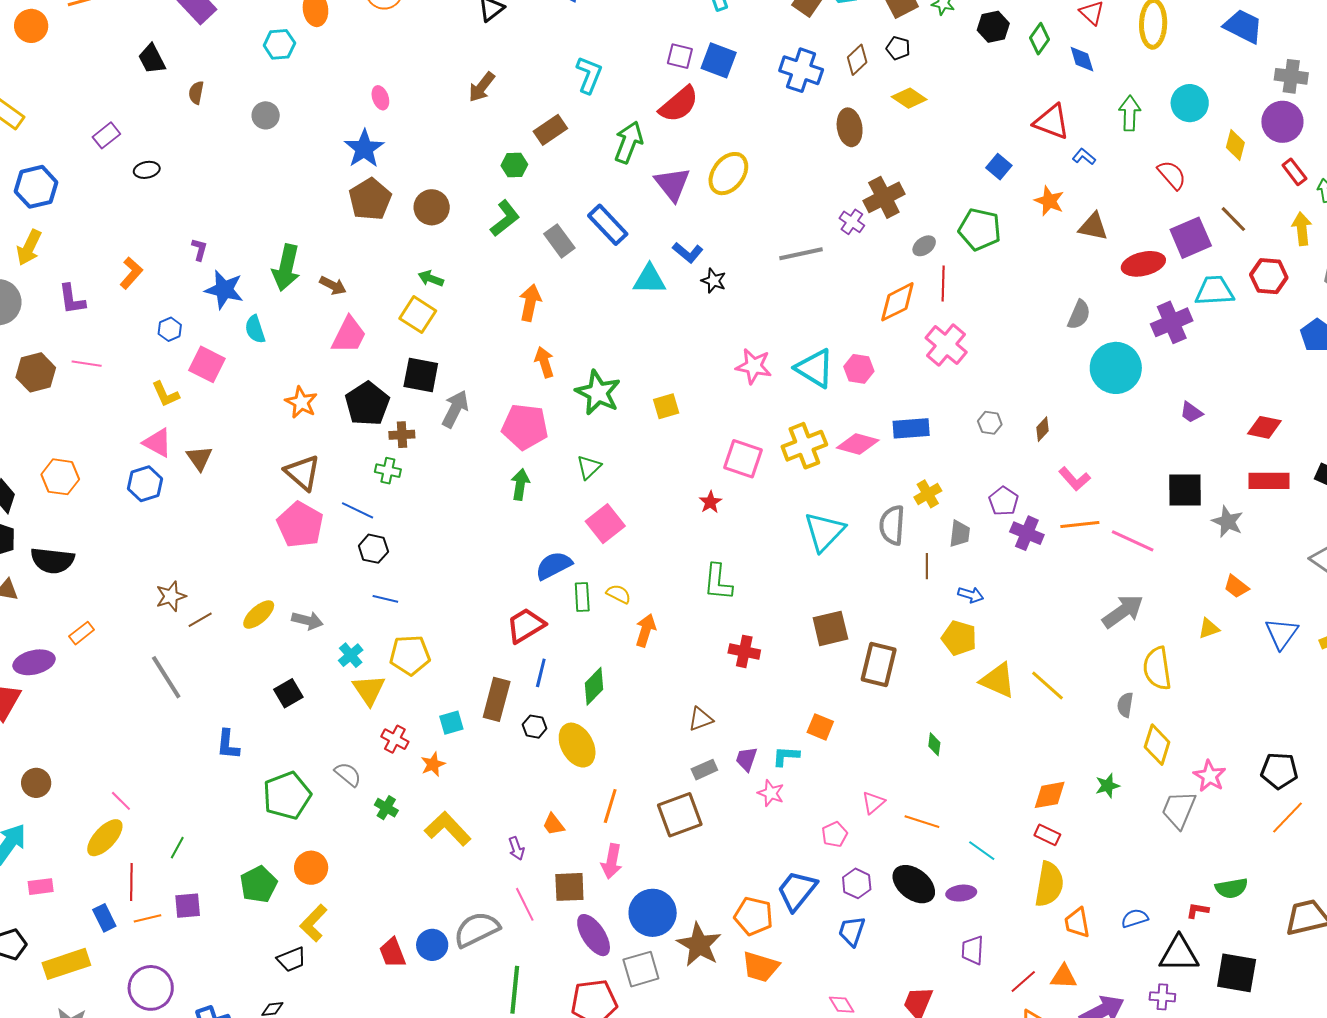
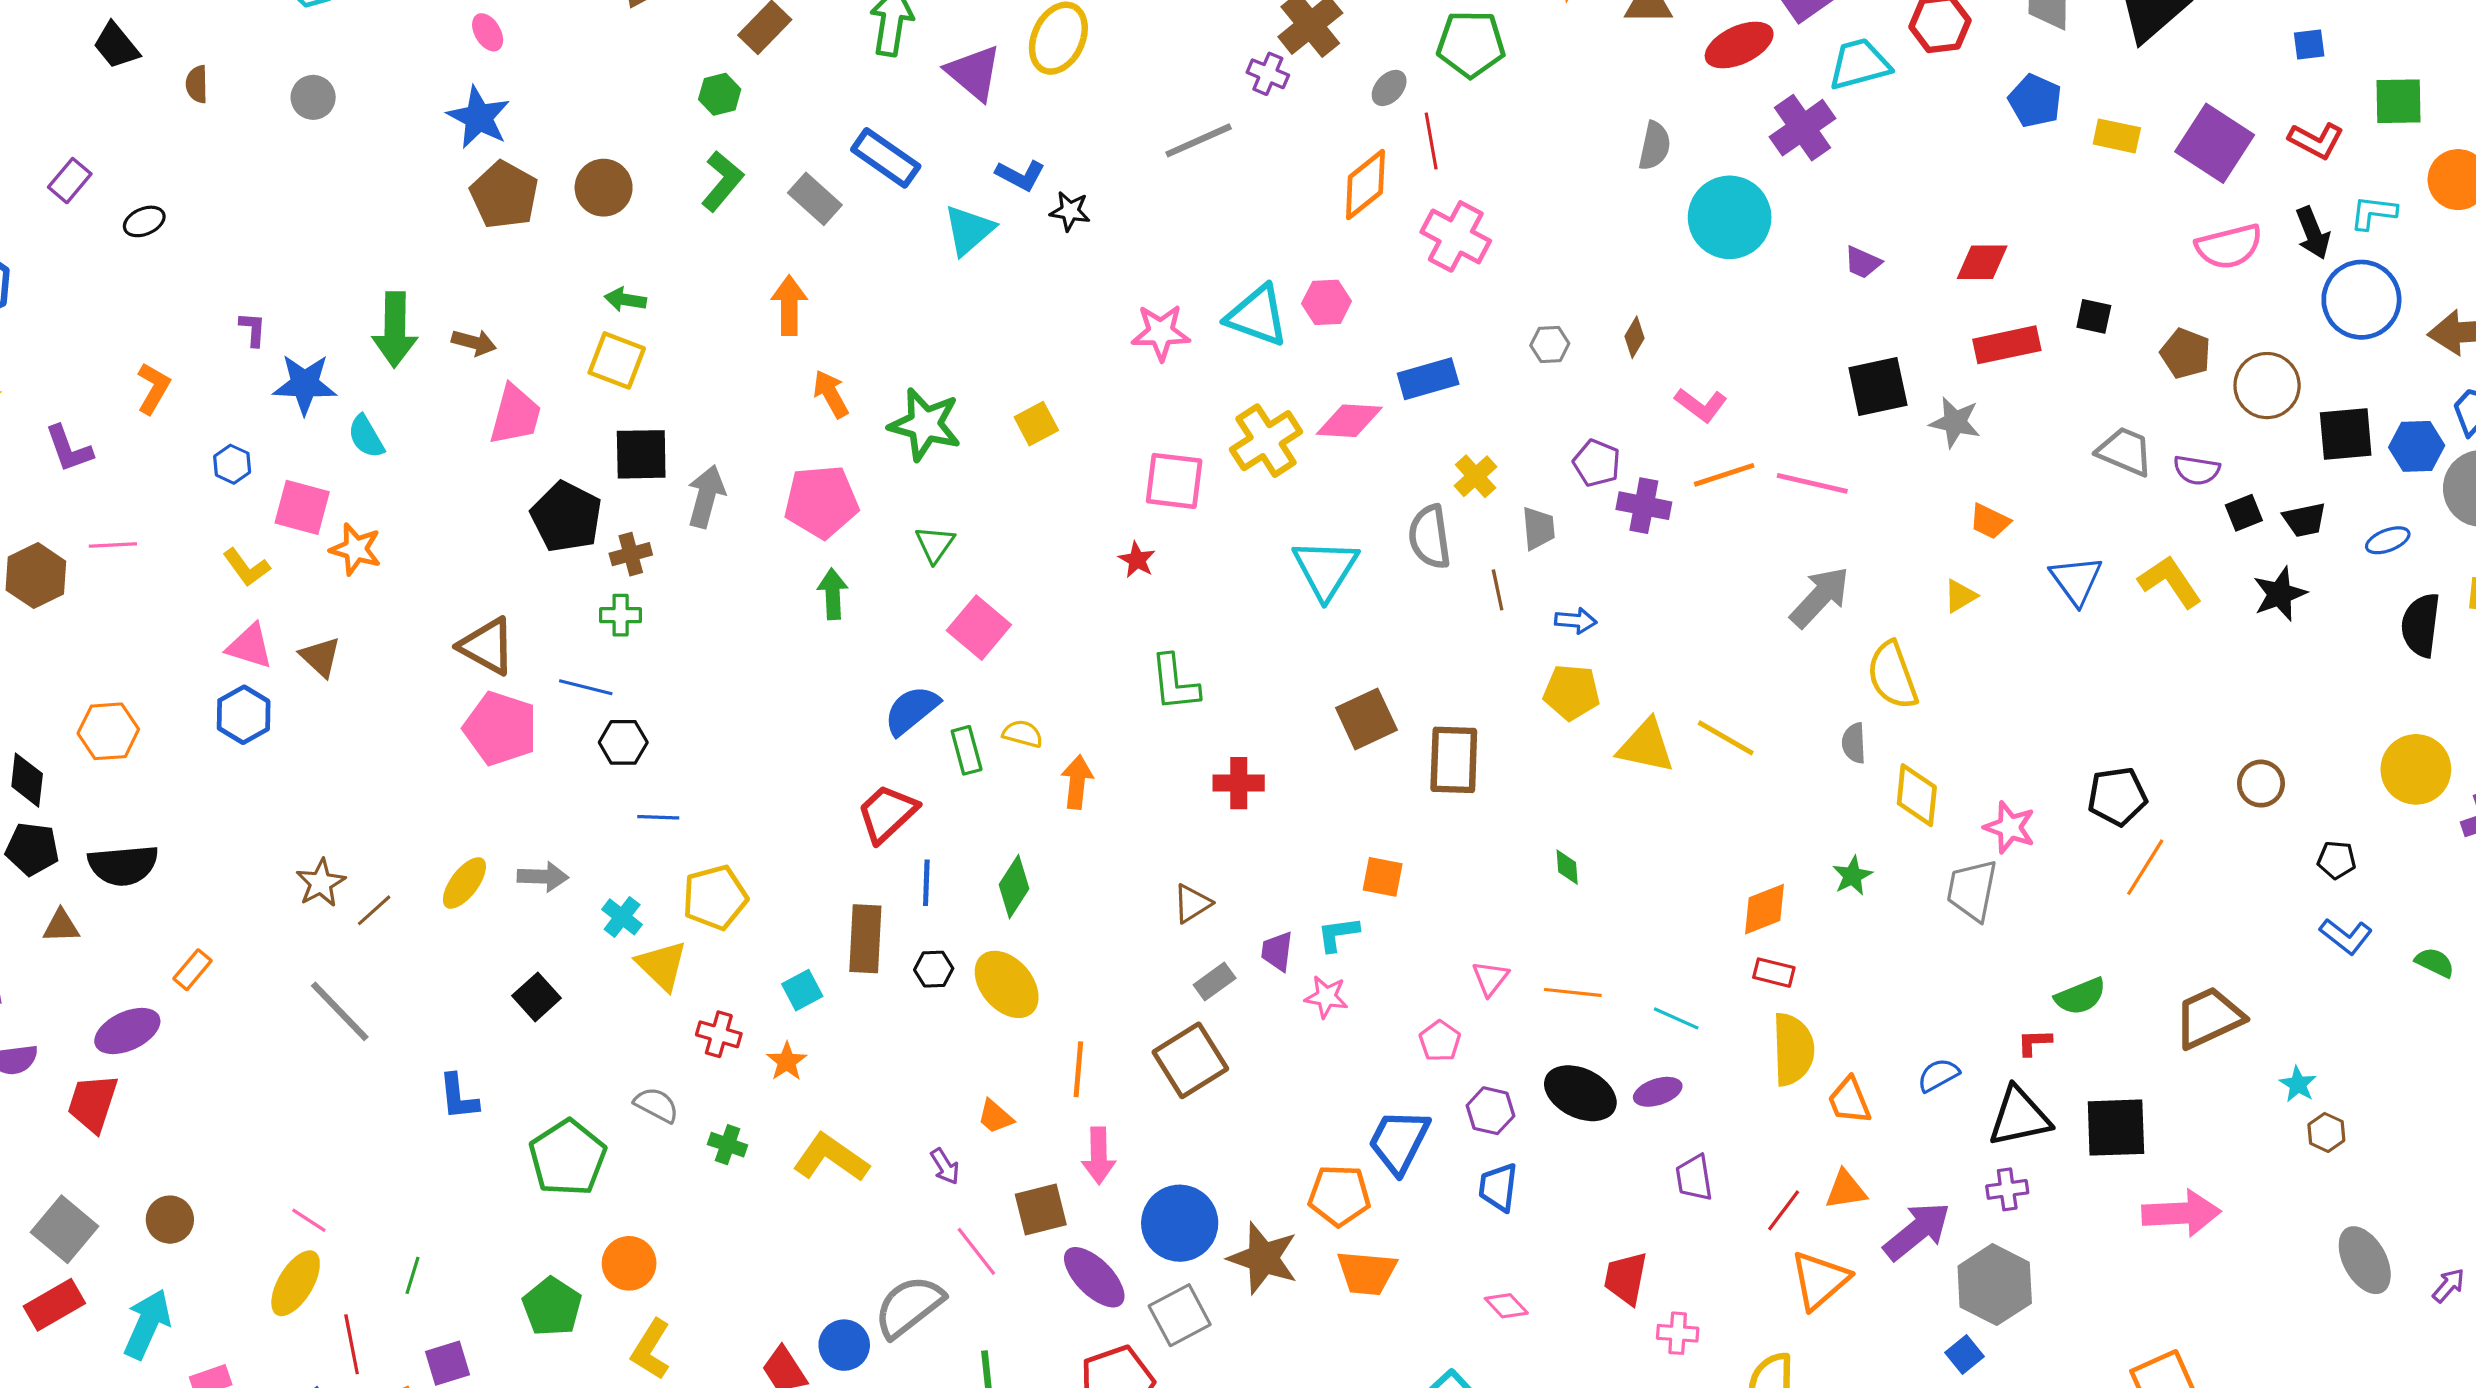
cyan triangle: (649, 279) -> (969, 230), turned -30
orange star: (301, 402) -> (356, 549), moved

